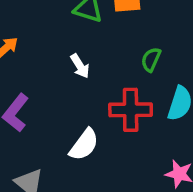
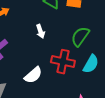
green semicircle: (151, 60) -> (80, 36), size x1.5

